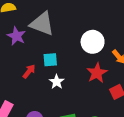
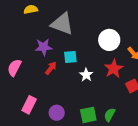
purple star: (16, 36) -> (44, 47), moved, turned -30
white star: (57, 82) -> (86, 75), moved

